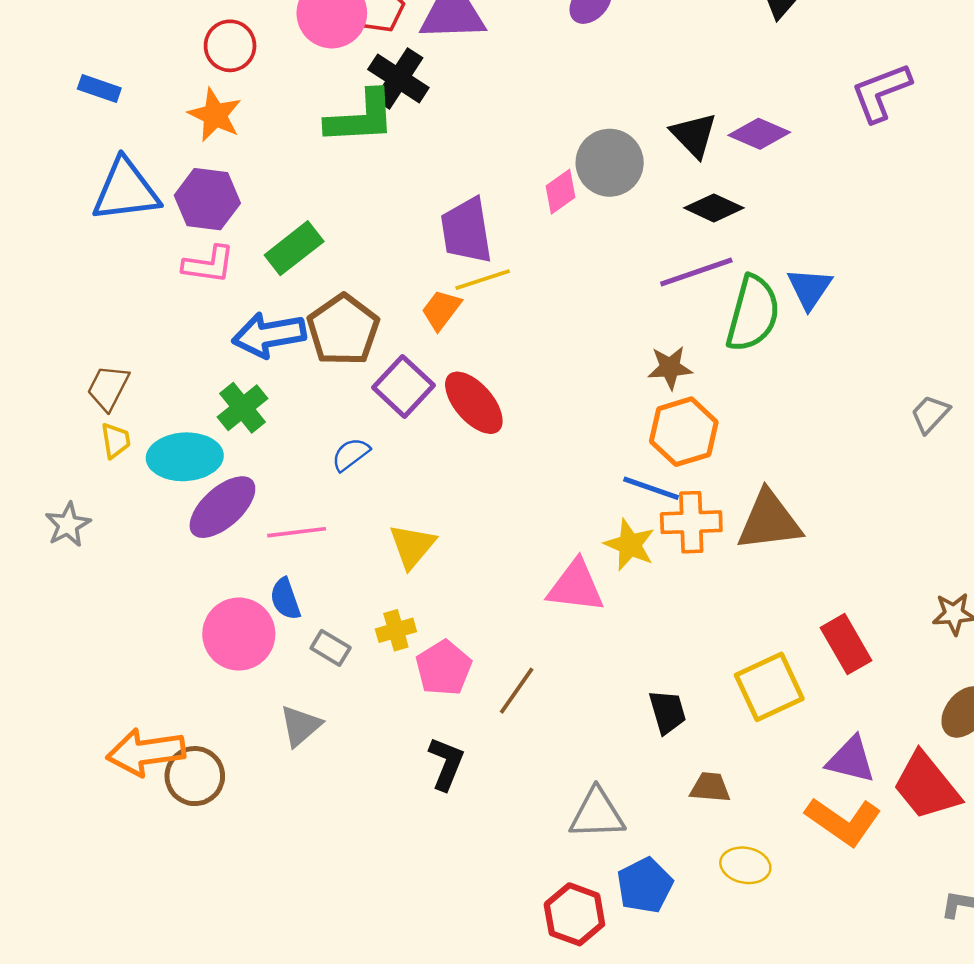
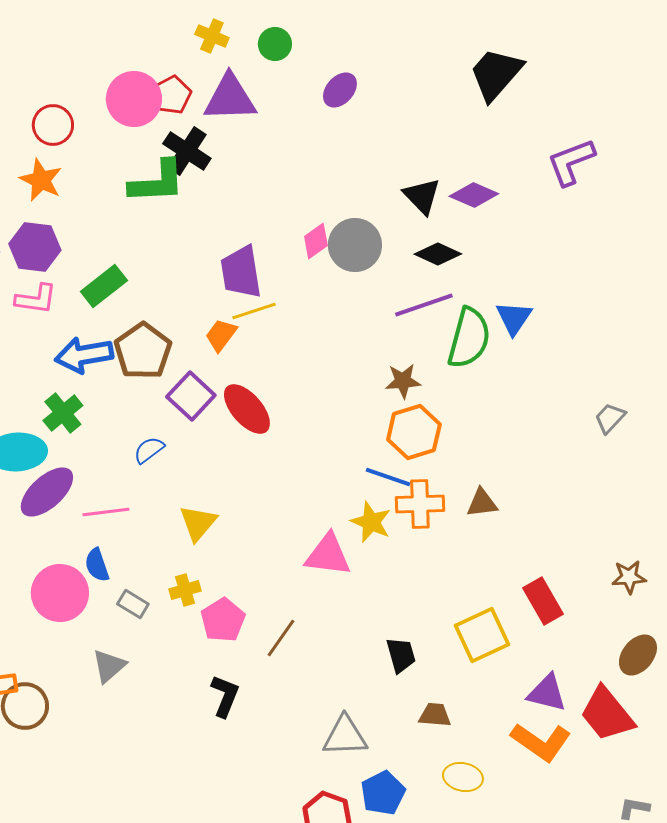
gray circle: (610, 163) -> (355, 245), moved
brown triangle: (769, 521) -> (482, 503), size x0.6

